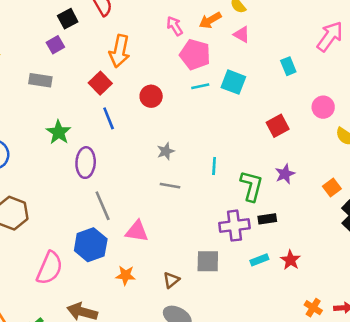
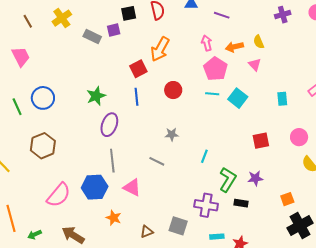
gray rectangle: (40, 80) -> (92, 36), moved
gray line: (170, 186) -> (157, 161), moved
black rectangle: (267, 219) -> (241, 203), moved

